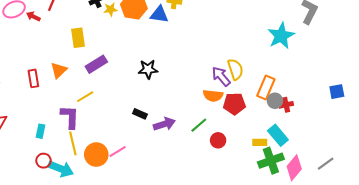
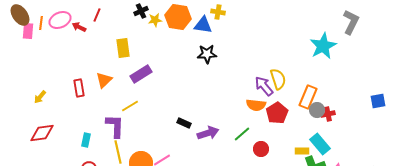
black star: (148, 69) -> (207, 54), moved
red pentagon: (234, 104) -> (277, 113), turned -30

